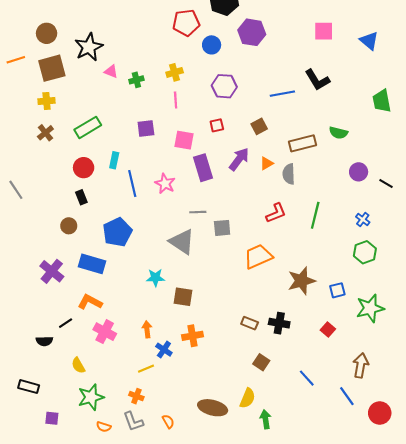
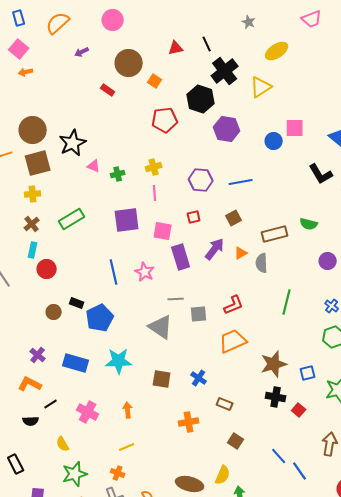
brown circle: (47, 33) -> (33, 130), size x1.4
blue circle: (212, 45) -> (274, 141), moved
black L-shape: (317, 80) -> (321, 174), moved
blue line: (282, 94) -> (241, 182), moved
purple square: (146, 129) -> (127, 220), size x1.5
cyan rectangle: (114, 160) -> (33, 250), moved
red circle: (84, 168) -> (47, 269), moved
black rectangle: (81, 197) -> (77, 303), moved, turned -48
red L-shape: (276, 213) -> (234, 305), moved
blue rectangle: (92, 264) -> (76, 363), moved
purple cross: (52, 271) -> (38, 355), size x0.7
cyan star: (155, 278) -> (119, 361), moved, size x1.5
orange L-shape: (90, 302) -> (30, 384), moved
black cross: (279, 323) -> (276, 397), moved
orange cross: (192, 336) -> (189, 422), moved
blue cross: (164, 350) -> (199, 378), moved
black rectangle: (29, 387) -> (16, 464), turned 48
blue line: (347, 396) -> (300, 471), moved

